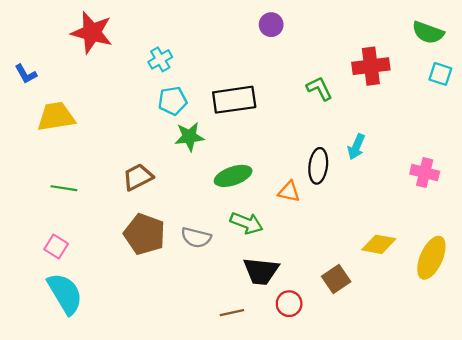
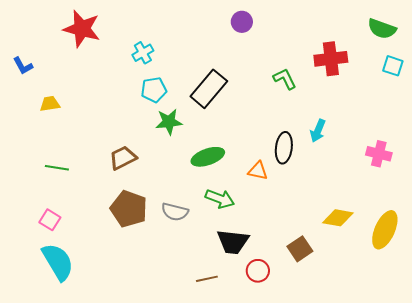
black rectangle: (234, 100) -> (209, 89), turned -42
yellow trapezoid: (56, 117) -> (50, 104), size x0.6

